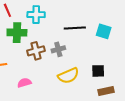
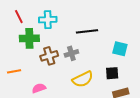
cyan square: (104, 31) -> (120, 49), moved

